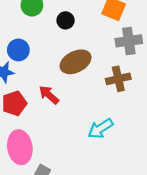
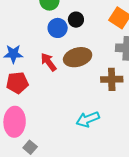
blue circle: (18, 50) -> (58, 28), moved
red arrow: (49, 95) -> (49, 62), moved

